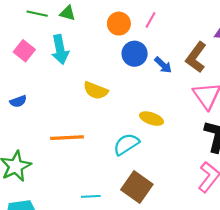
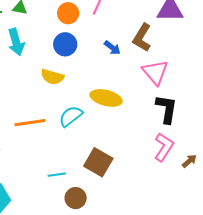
blue circle: (135, 54) -> (65, 44), moved
yellow ellipse: (151, 119) -> (106, 98), size x1.4
cyan semicircle: (126, 144) -> (71, 116), moved

